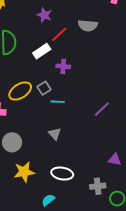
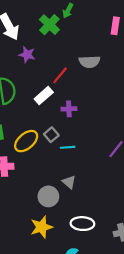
purple star: (44, 15) -> (27, 55), moved
gray circle: (12, 142) -> (48, 196), moved

